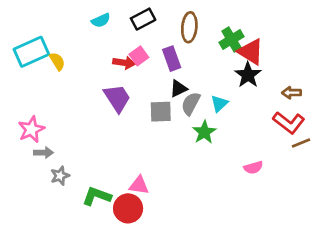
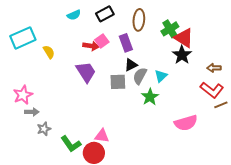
yellow semicircle: (57, 61) -> (49, 52), moved
pink semicircle: (253, 168) -> (186, 123), size x1.6
green L-shape: (97, 196) -> (71, 144), turned -145

